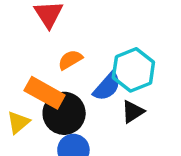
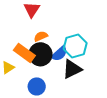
black triangle: (133, 112) -> (72, 69), size x1.5
black circle: (64, 113) -> (40, 54), moved

